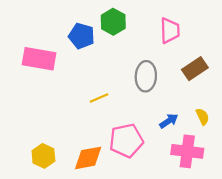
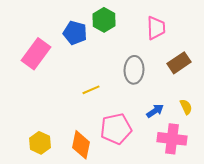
pink rectangle: (39, 59) -> (36, 54), turned -64
orange diamond: (88, 158) -> (81, 145), turned -68

